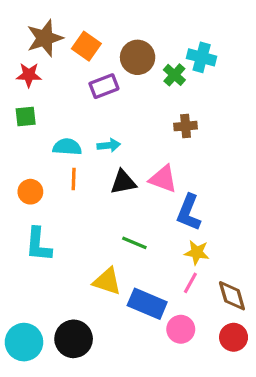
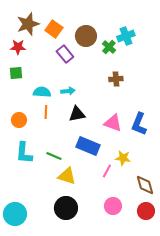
cyan cross: (202, 57) -> (126, 36), turned -36
purple rectangle: (104, 86) -> (65, 54), turned 72
pink triangle: (163, 179) -> (113, 123), moved
blue L-shape: (189, 212) -> (139, 124), moved
green line: (134, 243) -> (54, 156), moved
pink line: (190, 283) -> (107, 171), moved
blue rectangle: (147, 304) -> (88, 146), moved
black circle: (74, 339) -> (66, 208), moved

